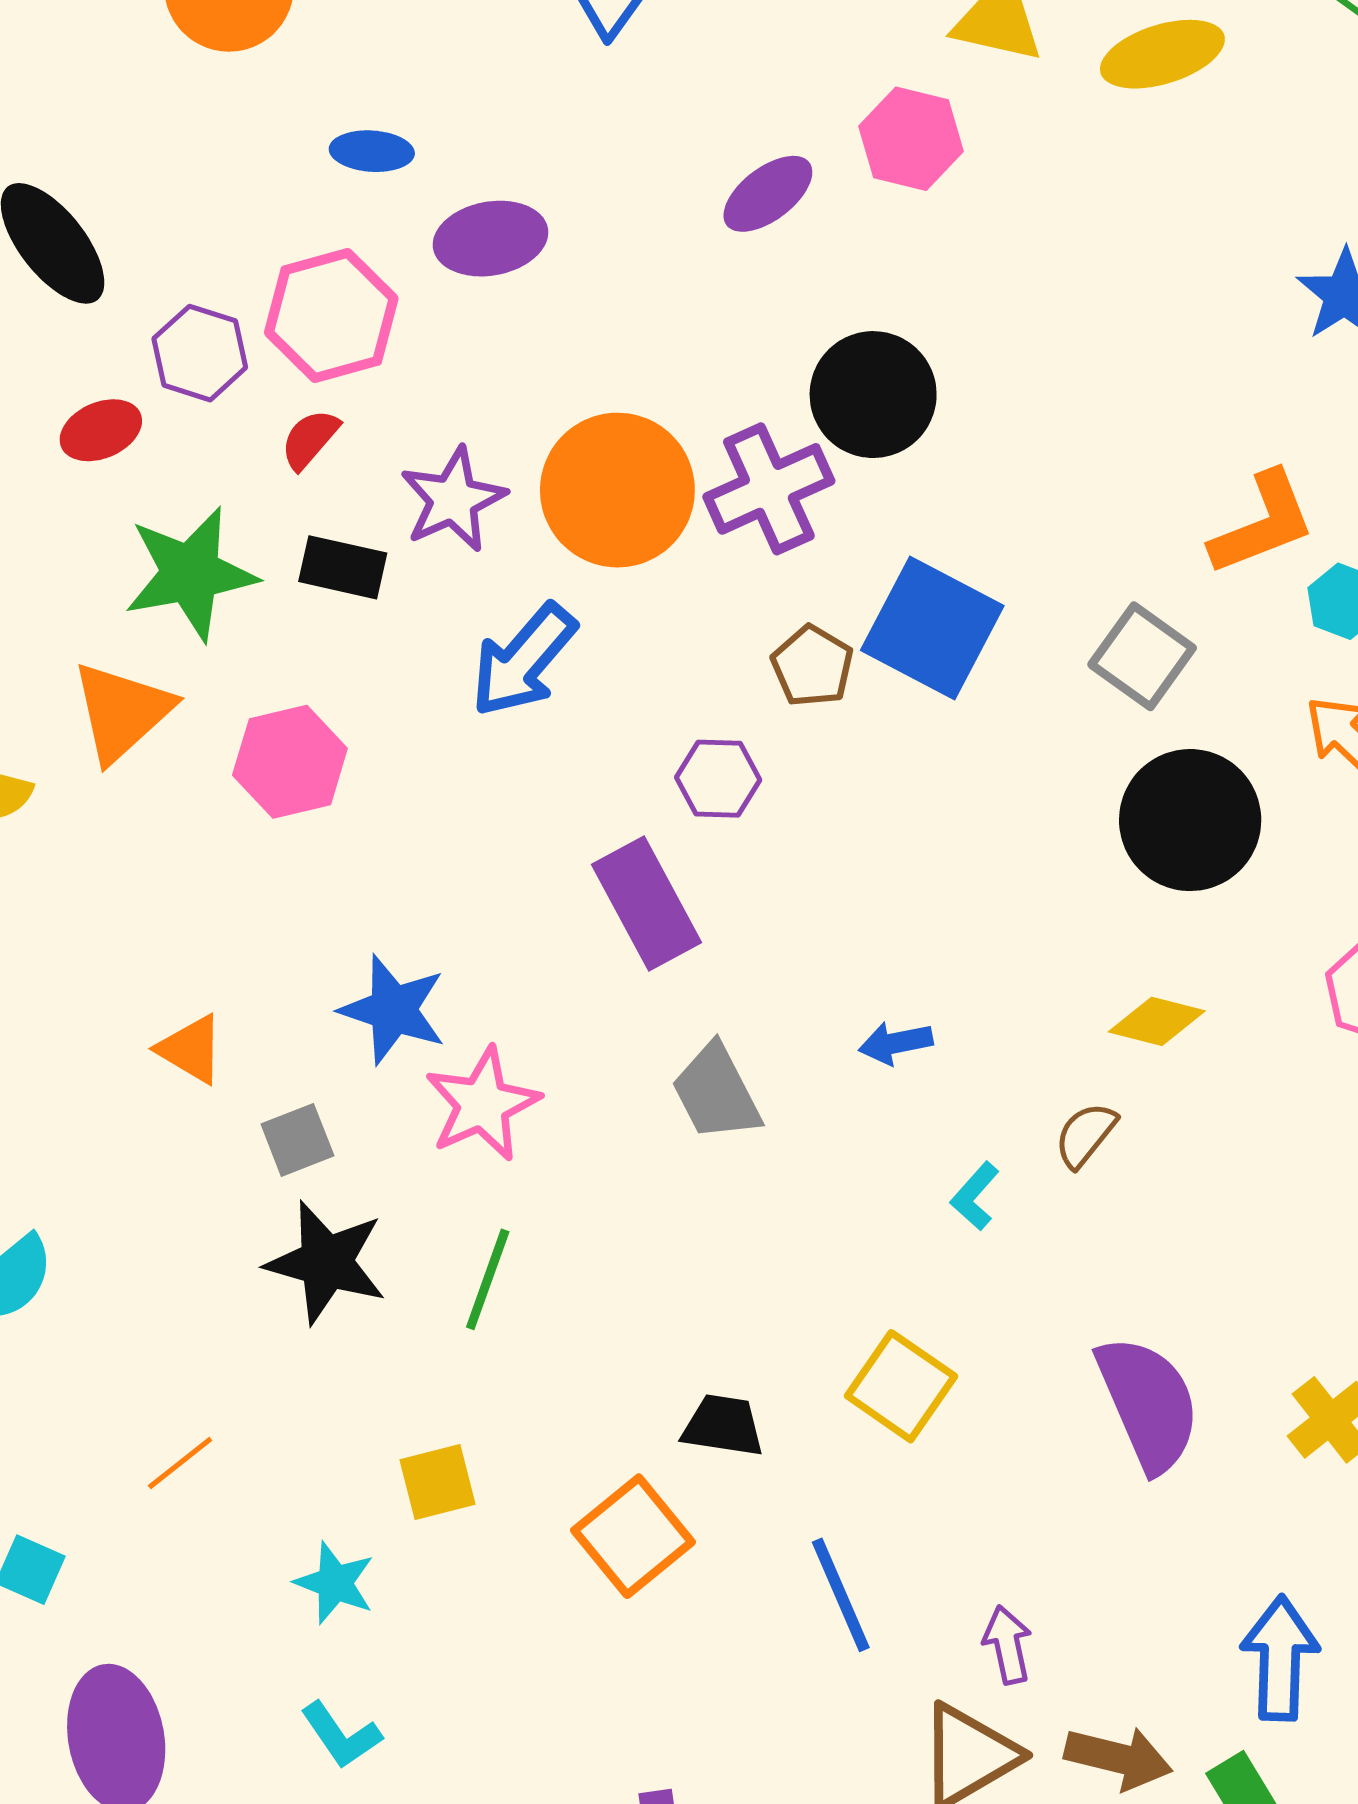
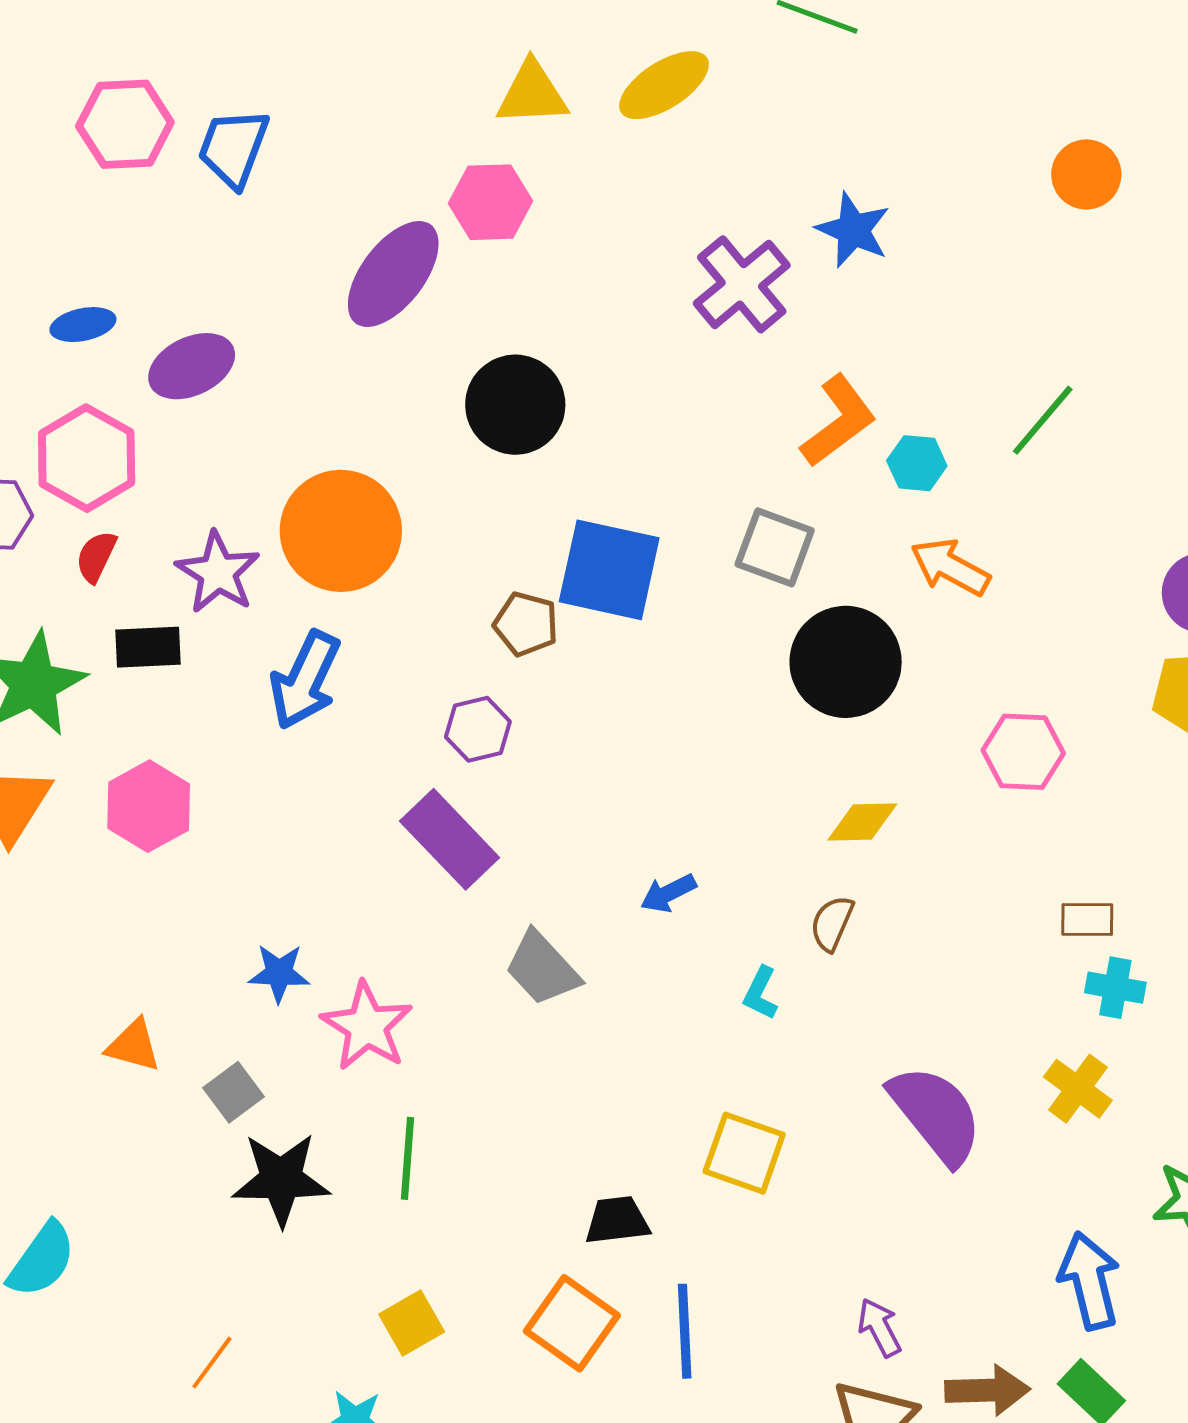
purple ellipse: (768, 194) -> (393, 274), size x1.5
purple cross: (769, 489) -> (742, 284), moved
blue star: (393, 1010) -> (279, 973), size x0.7
blue line: (841, 1595) -> (685, 1331), moved, turned 36

